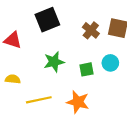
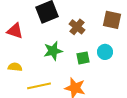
brown cross: (91, 30) -> (77, 27), moved

